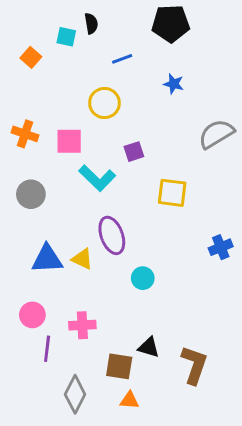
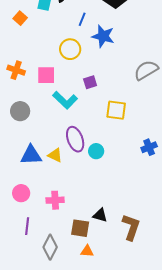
blue line: (122, 59) -> (82, 19), turned -48
blue star: (174, 84) -> (103, 36), moved, size x1.6
cyan circle: (143, 278) -> (96, 151), moved
purple line: (47, 349) -> (27, 226), moved

